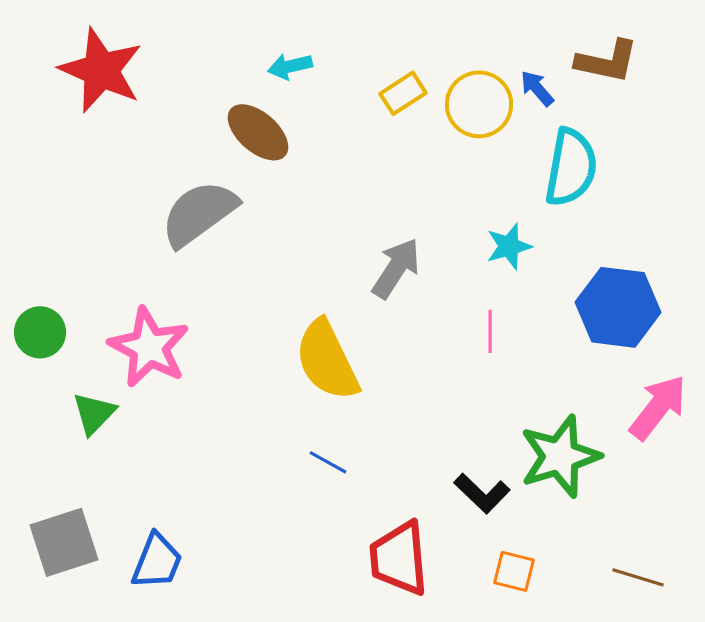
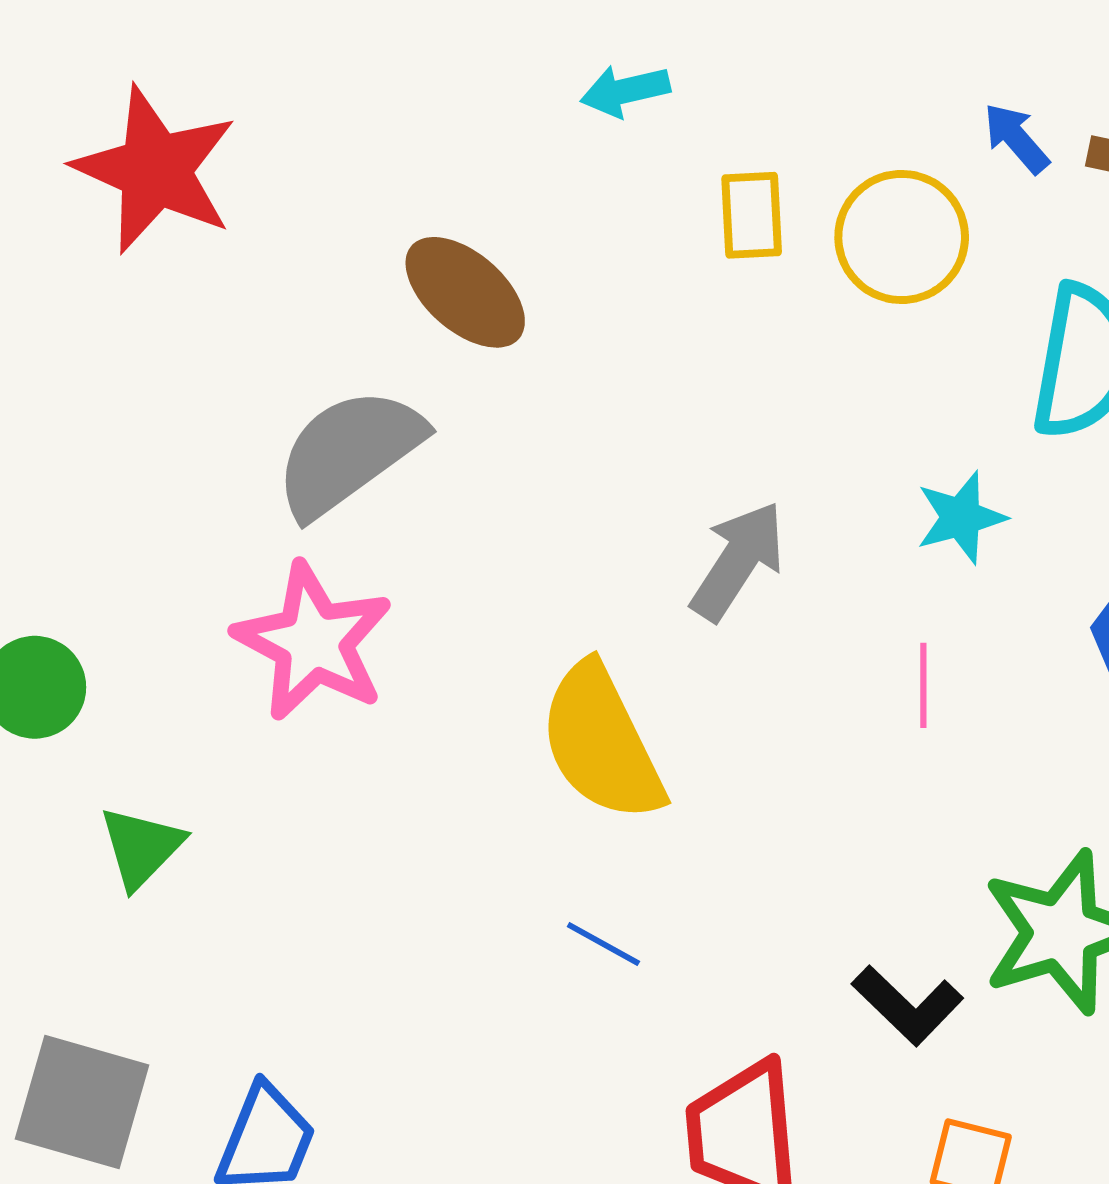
cyan arrow: (290, 66) -> (625, 91), moved
blue arrow: (537, 88) -> (1016, 138), moved
yellow rectangle: (403, 93) -> (752, 215), turned -60
pink star: (149, 347) -> (313, 642), moved
gray square: (64, 542) -> (82, 1102), turned 34

